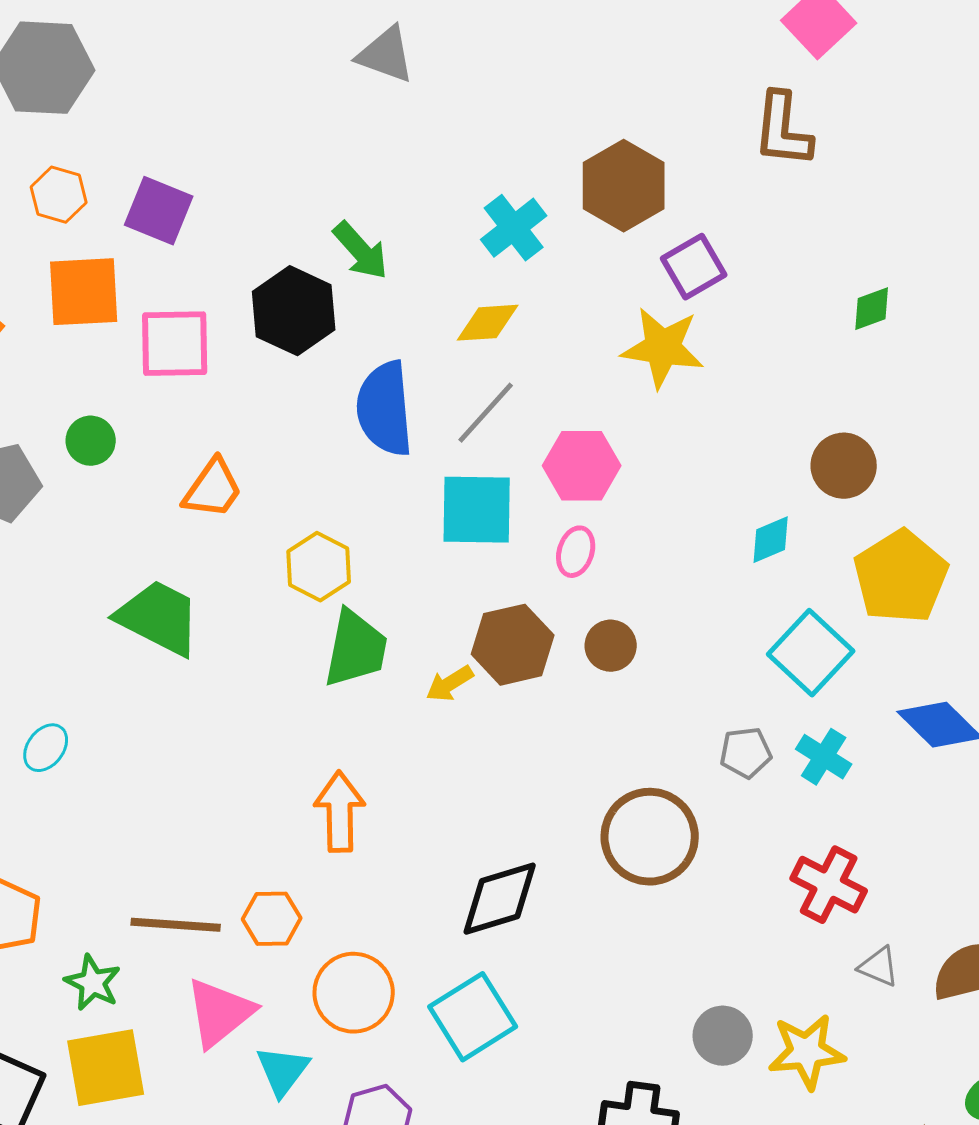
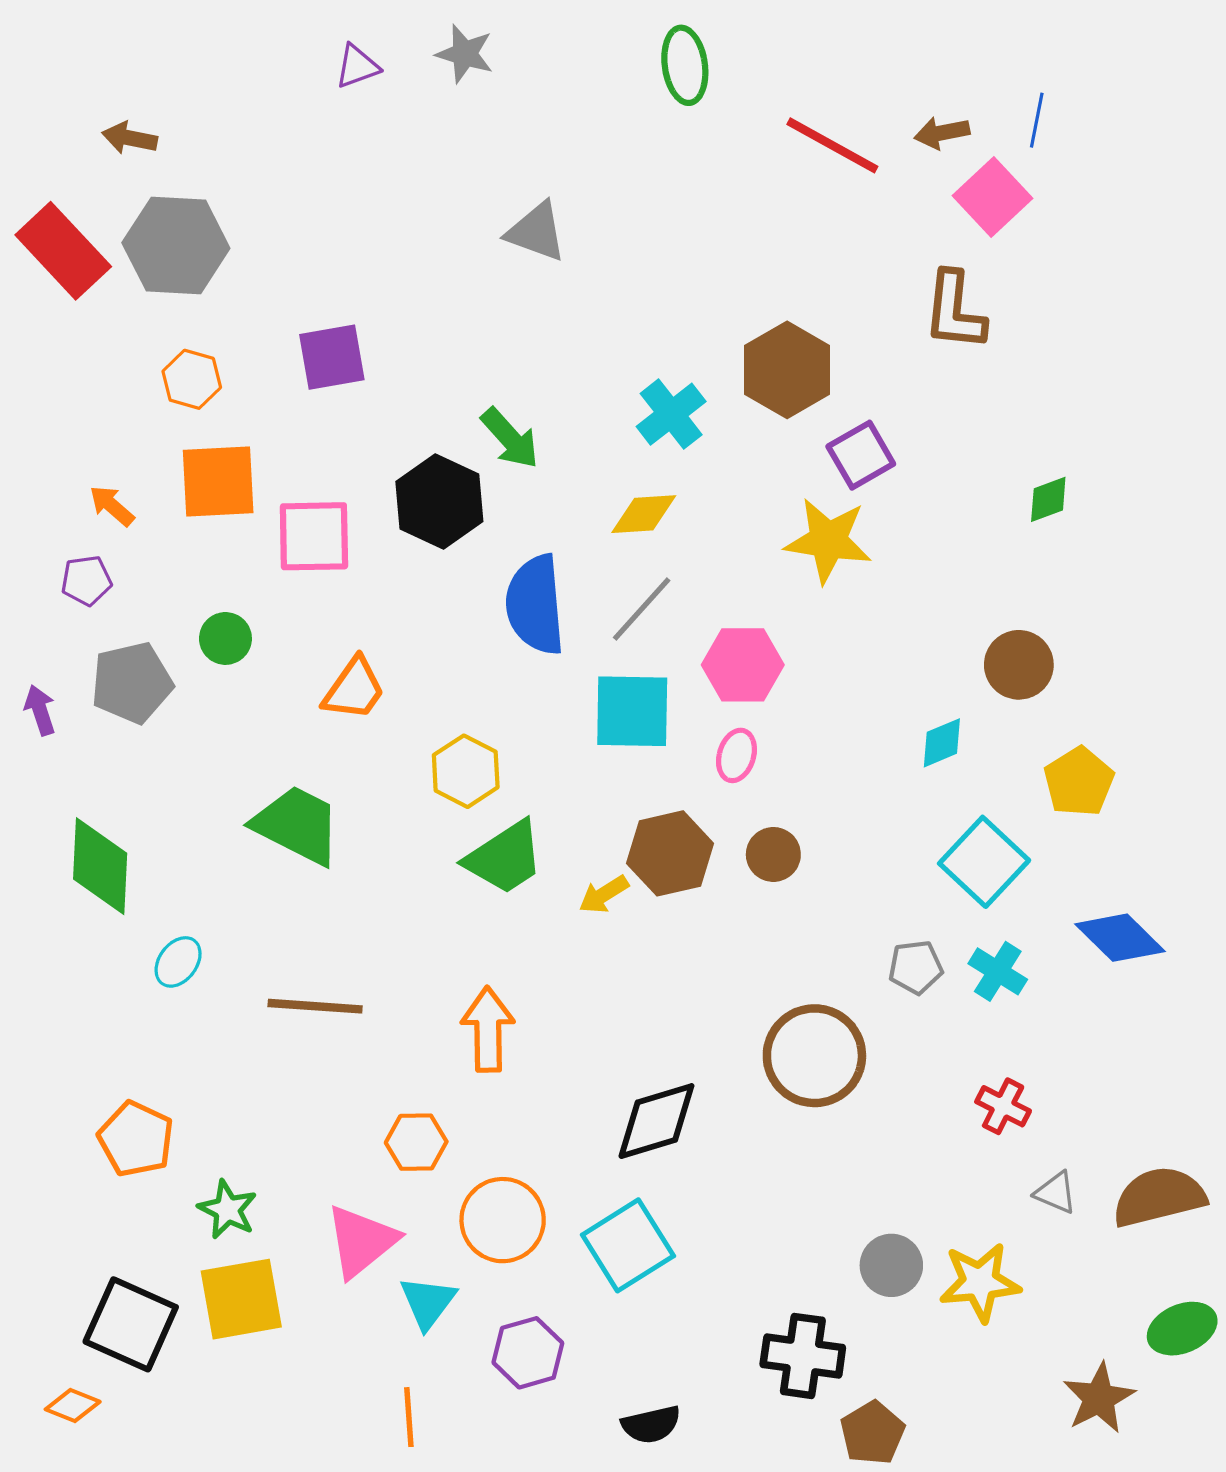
purple square: (159, 211) -> (332, 357), moved, turned -32
yellow pentagon: (901, 577) -> (1079, 782), size x0.7
green trapezoid: (356, 649) -> (505, 858), turned 46
red cross: (829, 885) -> (1003, 1106), size x0.7
brown line: (176, 925) -> (315, 1006), moved

